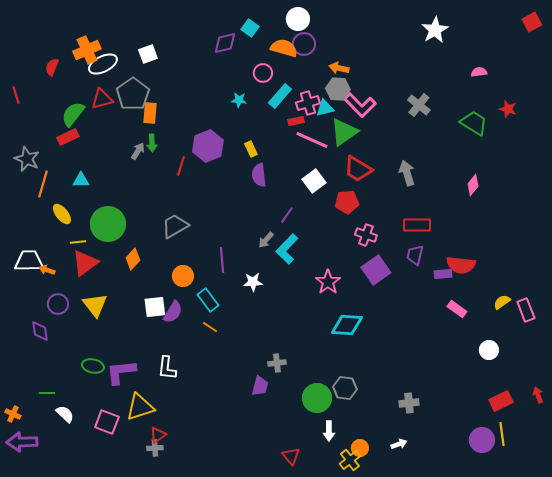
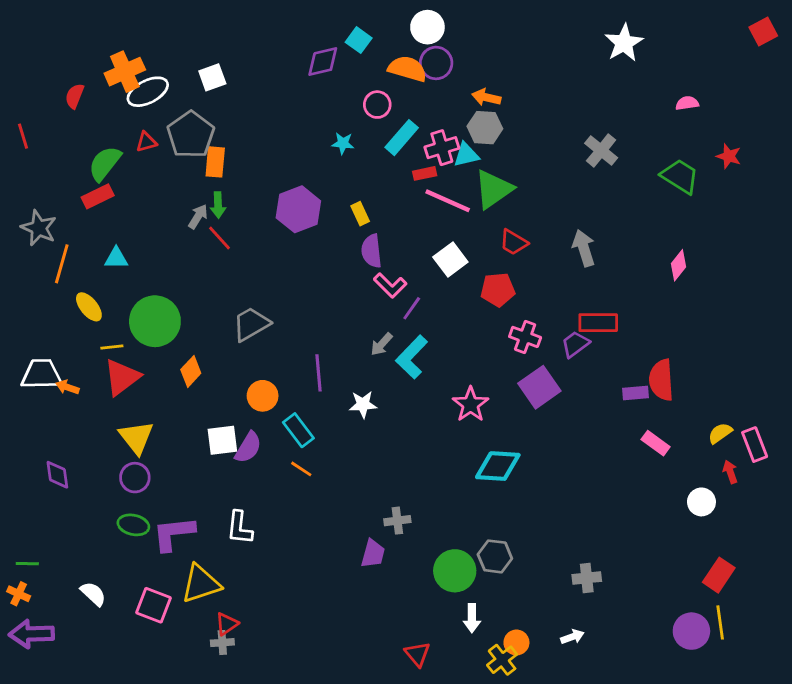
red triangle: (102, 99) -> (146, 142), size x0.7
pink L-shape: (360, 105) -> (390, 285), moved, size x0.7
red line: (181, 166) -> (219, 238), moved, turned -60
red trapezoid: (358, 169) -> (514, 242), size x0.7
purple trapezoid: (415, 255) -> (575, 344), moved, turned 40
red semicircle: (461, 265) -> (661, 380), turned 80
purple circle: (58, 304) -> (135, 478), moved
green line: (47, 393) -> (27, 564), moved
red arrow: (538, 395) -> (730, 472), moved
red rectangle: (501, 401) -> (719, 575), turned -30

